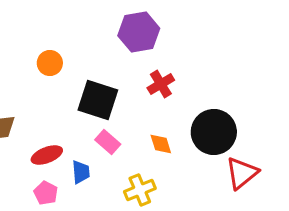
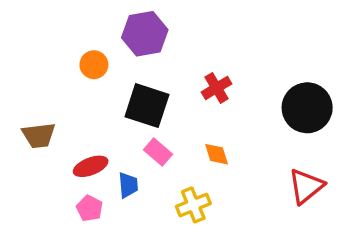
purple hexagon: (139, 32) -> (145, 34), moved
black circle: (214, 132) -> (307, 108), moved

